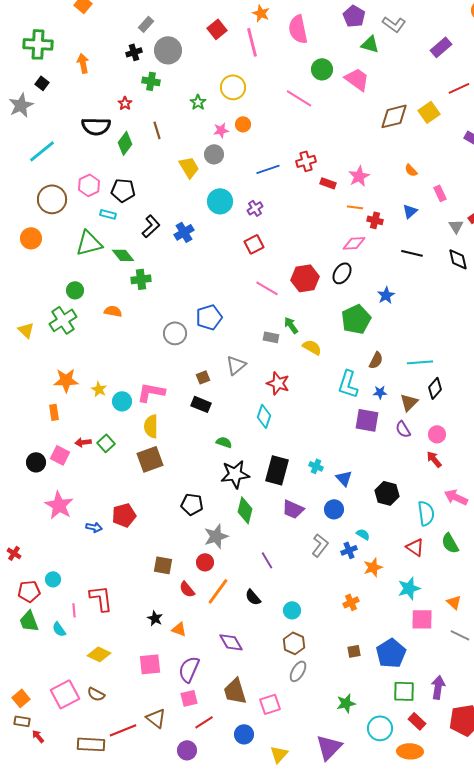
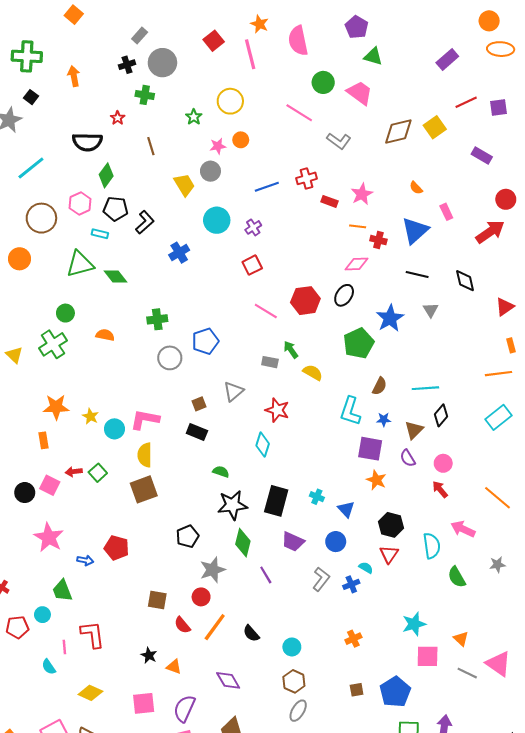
gray L-shape: (394, 24) -> (339, 141), moved
green diamond: (125, 143) -> (106, 175), moved
blue triangle: (410, 211) -> (415, 231), size x1.8
black L-shape: (151, 226) -> (145, 222), moved
gray triangle: (456, 226) -> (431, 310), moved
green cross: (141, 279) -> (157, 319), moved
blue star: (386, 295) -> (390, 318), size x1.5
black pentagon: (192, 504) -> (188, 536), turned -30
red pentagon: (124, 515) -> (117, 548), turned 30
red triangle: (415, 547) -> (389, 554), moved, turned 30
purple line: (267, 560) -> (266, 575), moved
orange star: (373, 567) -> (376, 480), moved, turned -30
green trapezoid: (29, 621) -> (62, 591), moved

